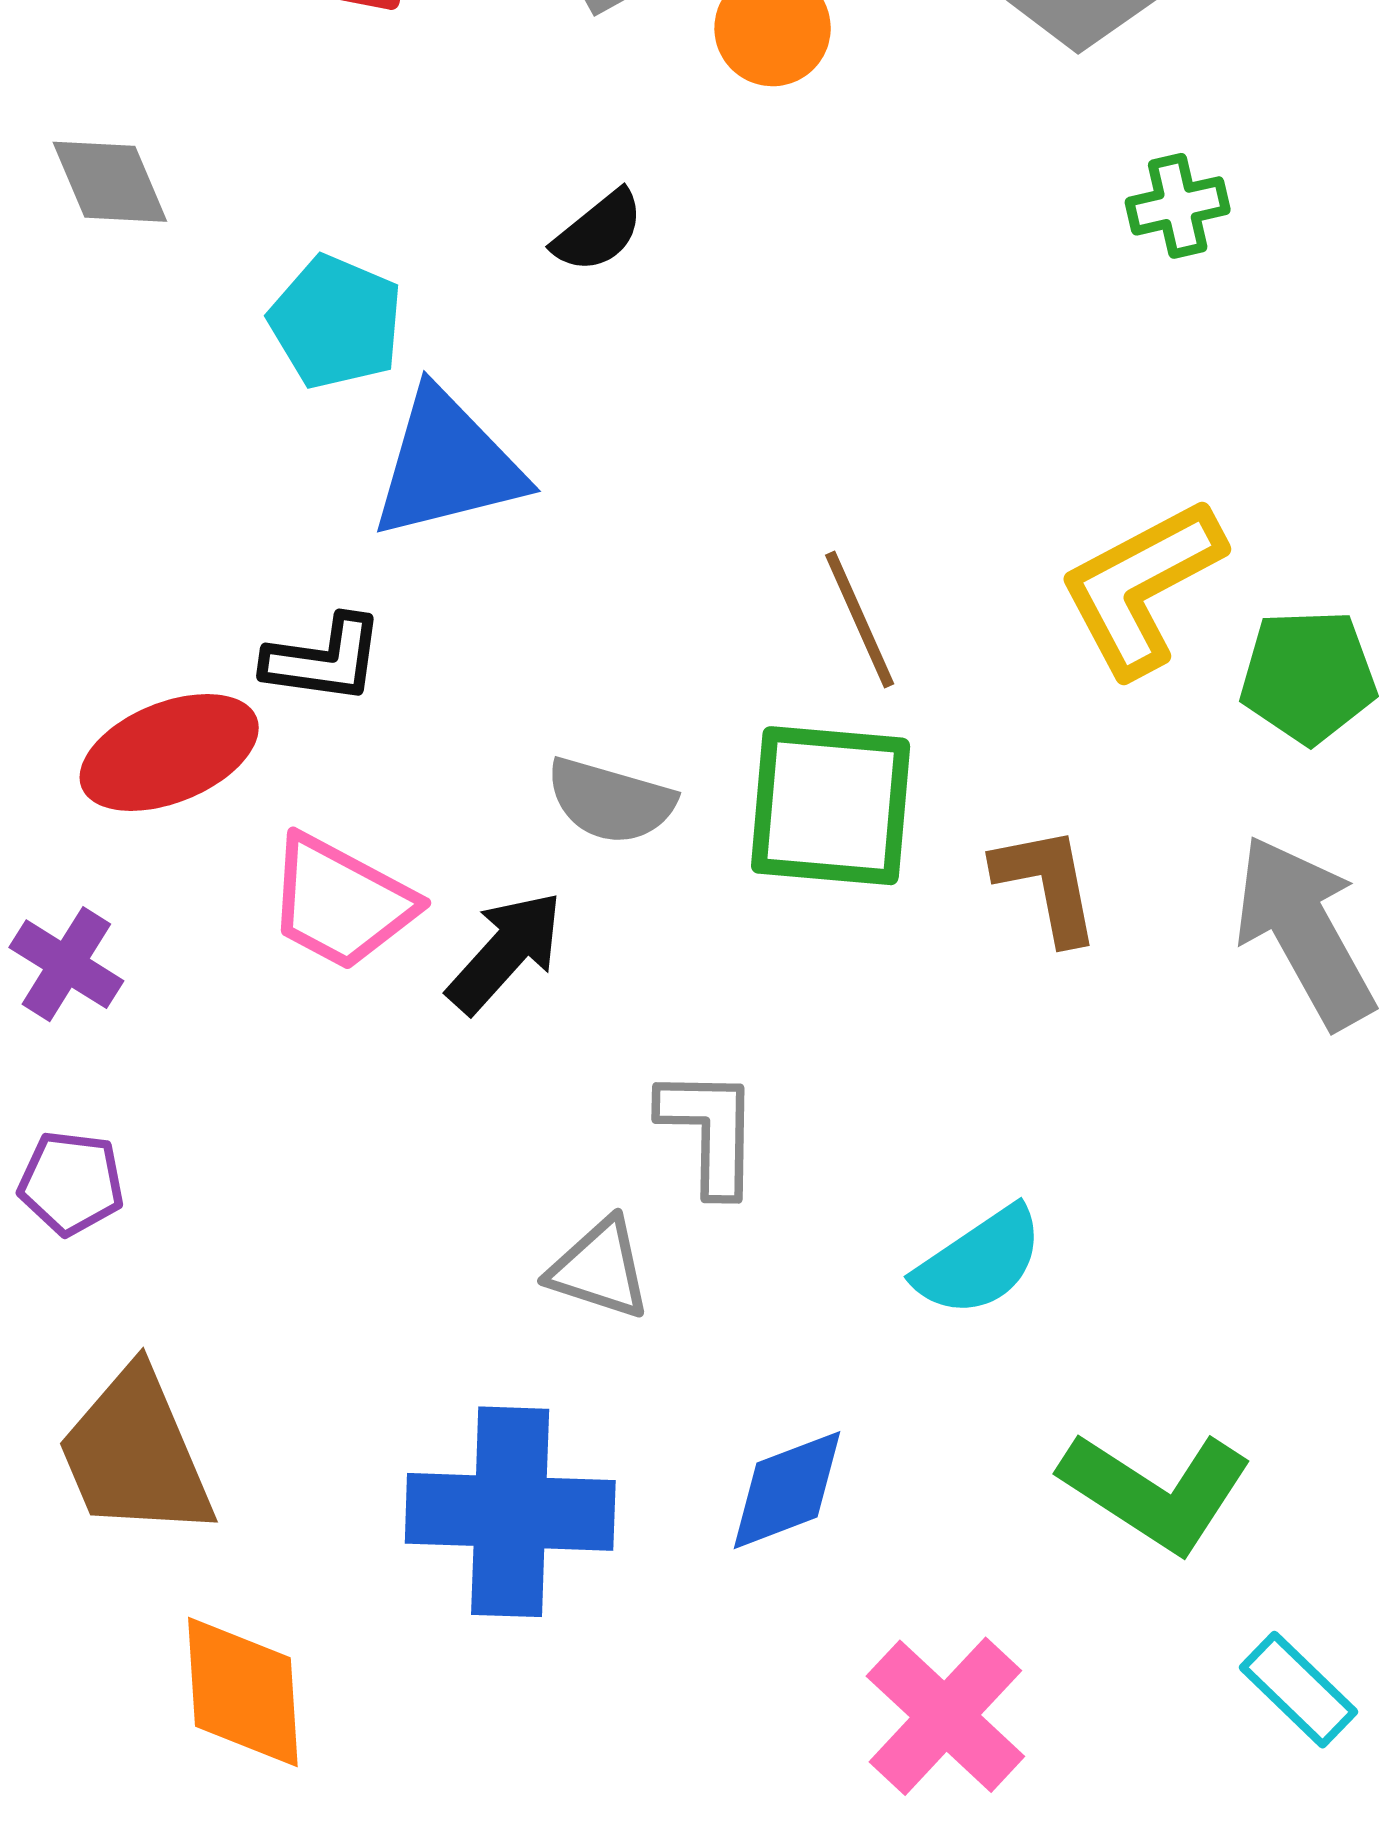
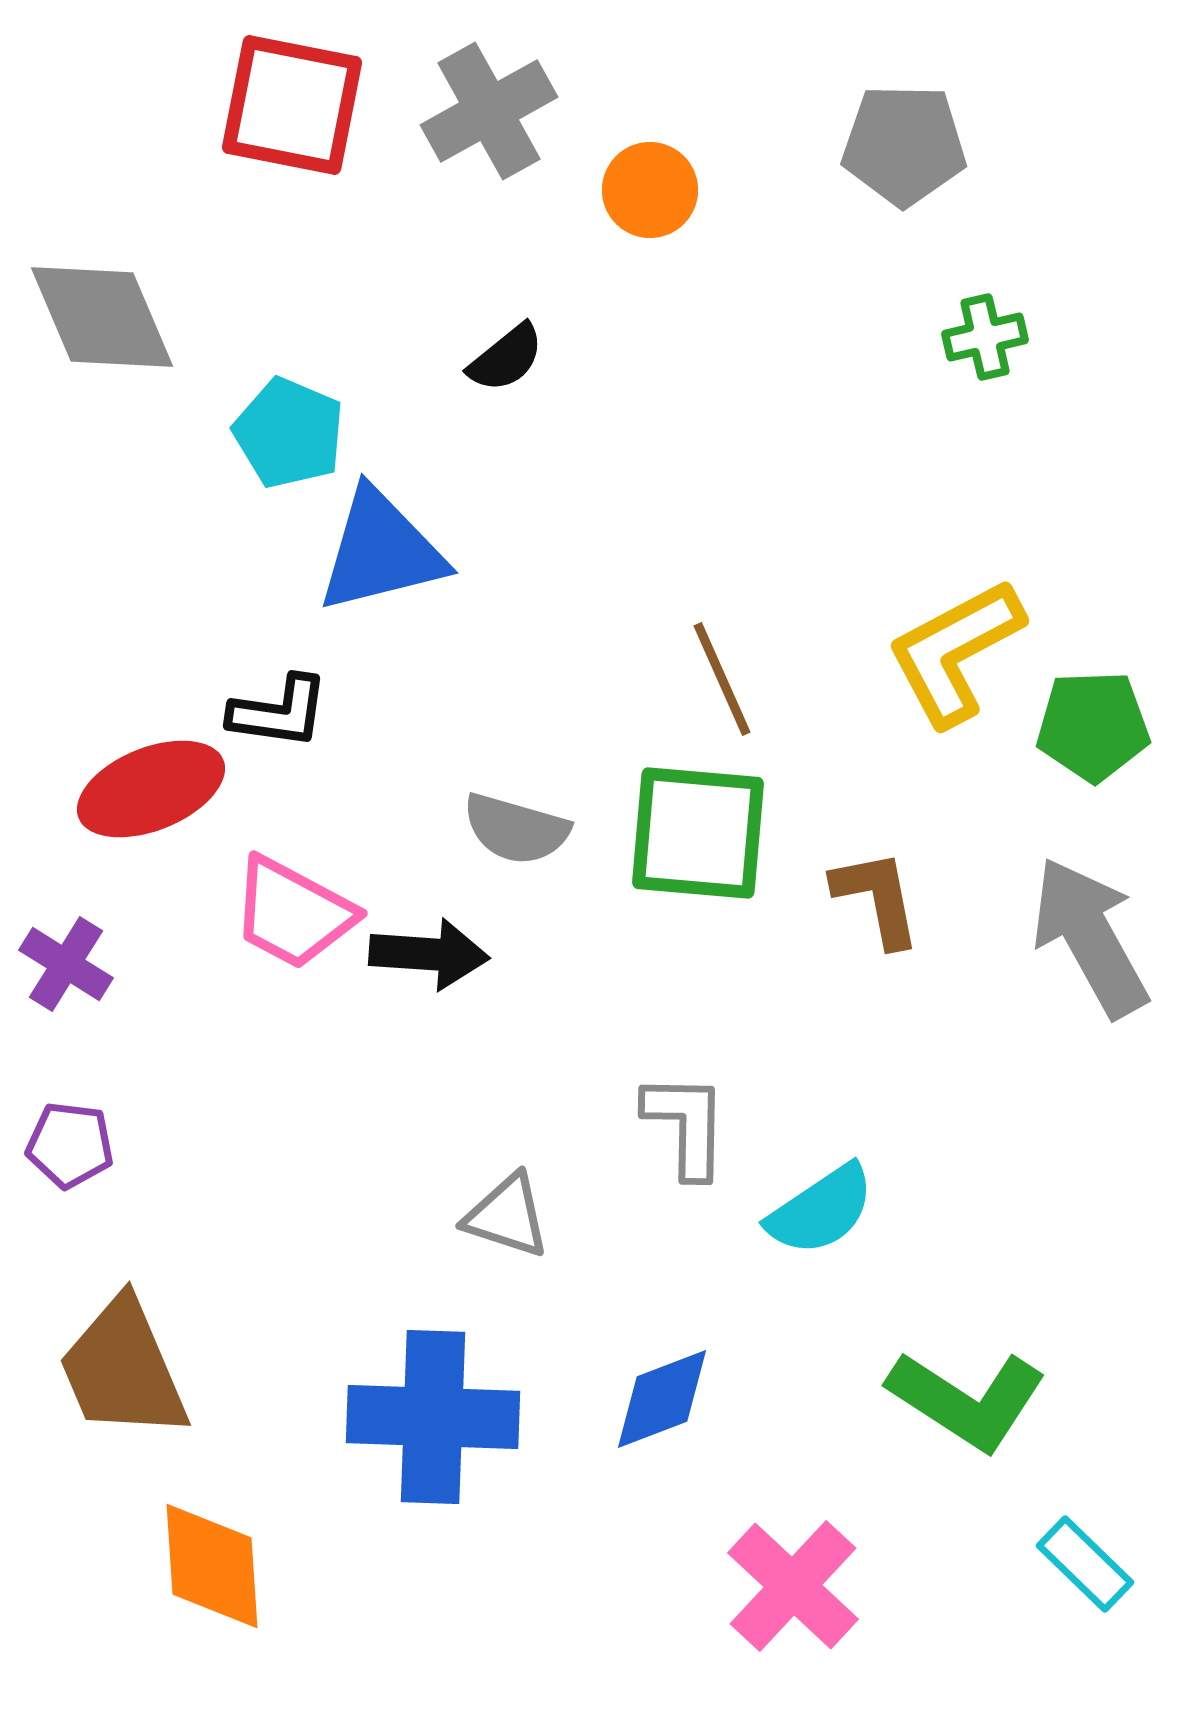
gray diamond: (110, 182) -> (102, 317), size x1.5
black arrow: (505, 952) -> (429, 954), turned 52
gray L-shape: (710, 1131) -> (686, 1125), moved

